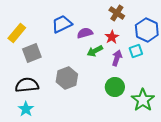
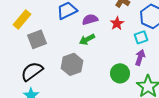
green arrow: (95, 51) -> (87, 39), moved
purple arrow: (117, 58) -> (140, 57), moved
black semicircle: (27, 85) -> (32, 71), turned -30

